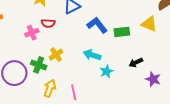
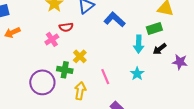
green rectangle: (122, 32) -> (154, 28), moved
cyan arrow: (92, 55) -> (139, 44), moved, turned -96
cyan star: (106, 71) -> (137, 74), moved
pink line: (74, 92) -> (105, 77), moved

